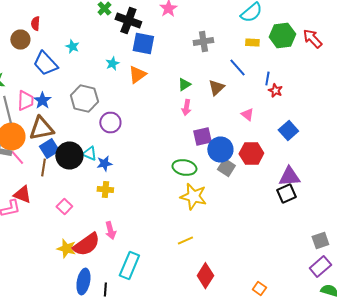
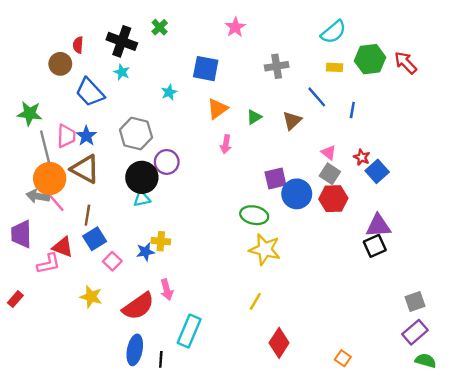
black cross: (128, 20) -> (122, 41), moved
orange triangle: (137, 74) -> (218, 109), moved
red star: (275, 90) -> (362, 157), moved
pink arrow: (186, 108) -> (226, 144), moved
brown triangle: (41, 128) -> (85, 169), turned 40
blue square: (49, 148) -> (95, 239), moved
cyan triangle: (89, 154) -> (142, 199), turned -35
black circle: (69, 156) -> (142, 177), moved
blue star: (104, 164) -> (145, 252), moved
gray square: (226, 168) -> (330, 174), moved
yellow line: (185, 240) -> (255, 301), turned -35
yellow star: (66, 248) -> (91, 297), moved

